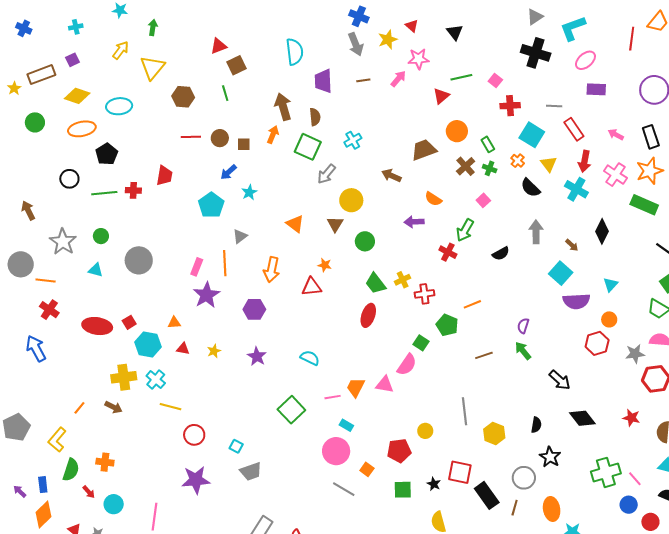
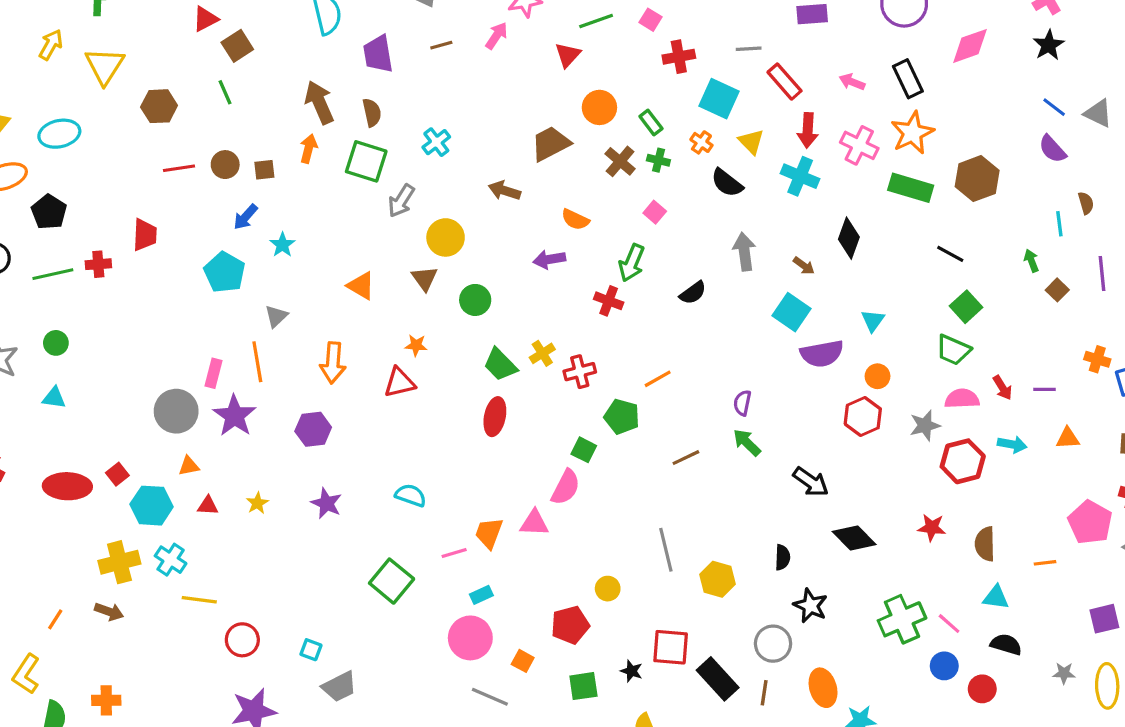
gray circle: (139, 260) -> (176, 411), moved
cyan rectangle: (346, 425) -> (481, 595), turned -48

